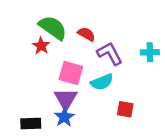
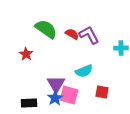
red star: (41, 46) -> (26, 54), moved
purple L-shape: (110, 54) -> (89, 35), moved
pink square: (71, 73) -> (69, 95), moved

